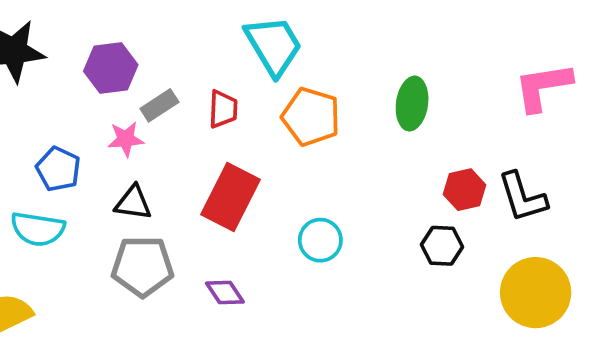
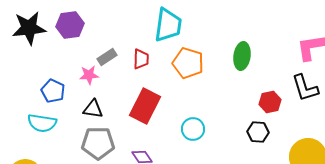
cyan trapezoid: (274, 46) -> (168, 25), turned 39
purple hexagon: (111, 68) -> (70, 25), moved
black L-shape: (522, 197) -> (305, 88), moved

